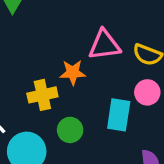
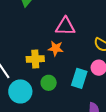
pink triangle: (104, 45) -> (65, 26), moved

